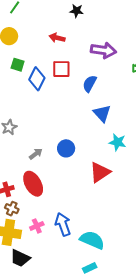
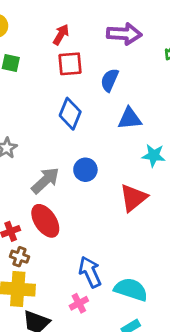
red arrow: (57, 38) -> (61, 34), moved, turned 112
blue diamond: (37, 79) -> (70, 114), moved
blue triangle: (102, 113) -> (130, 119), turned -48
gray arrow: (36, 154) -> (45, 180), size x1.6
pink cross: (37, 226) -> (79, 303), moved

